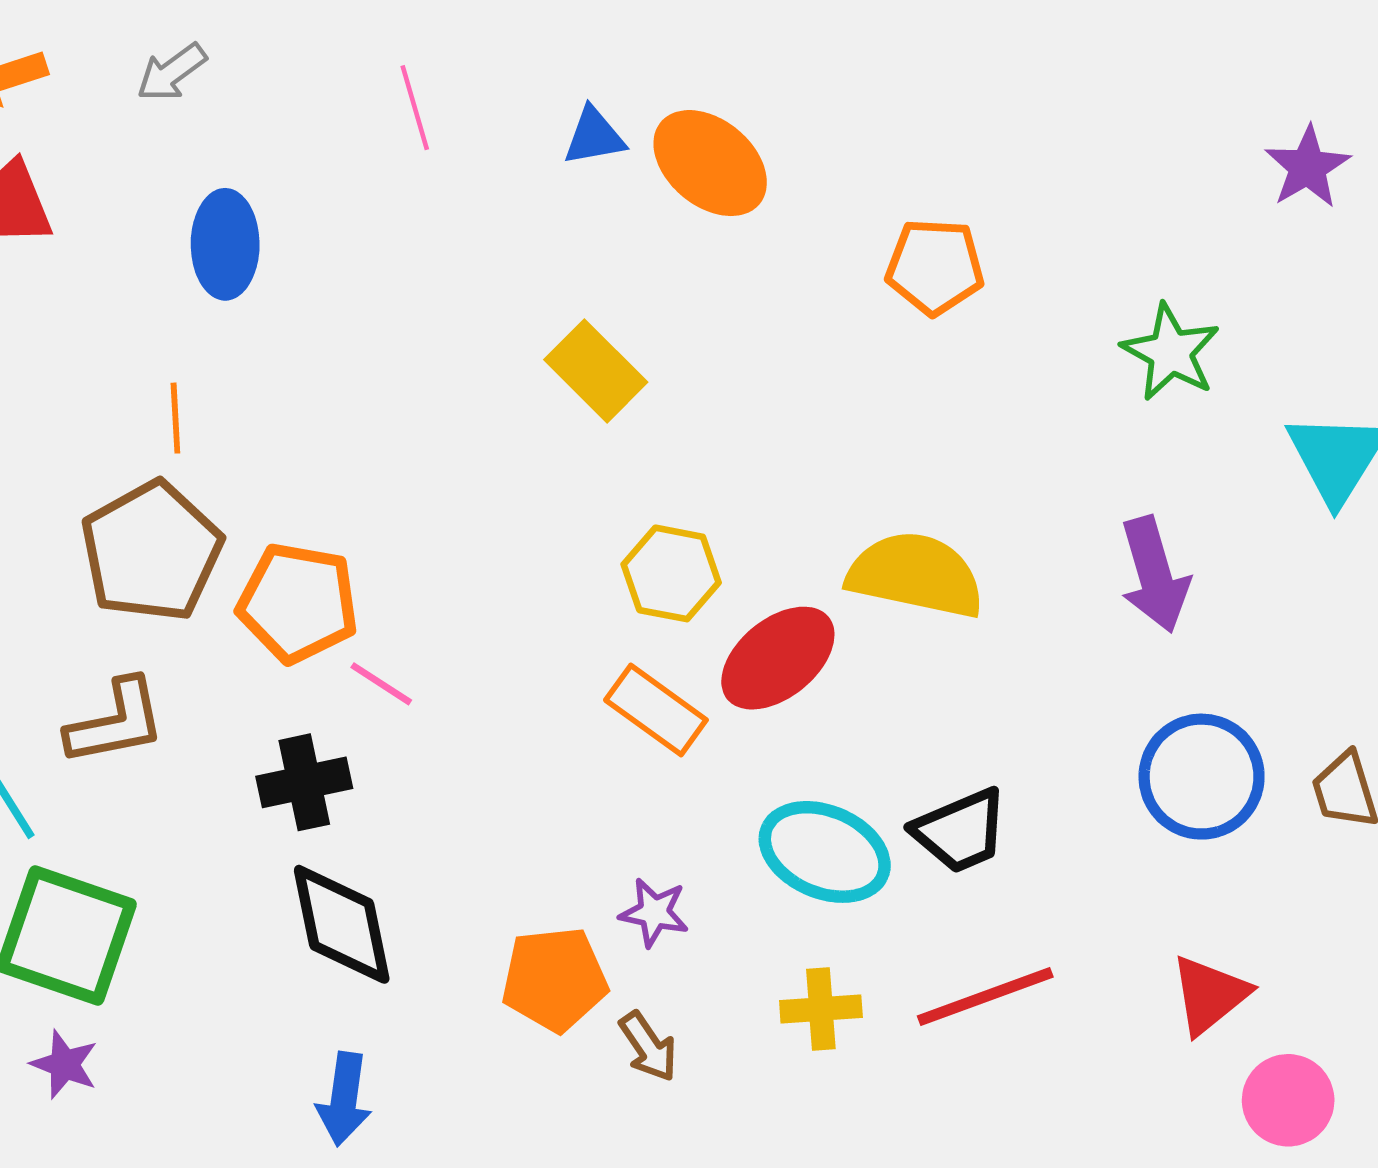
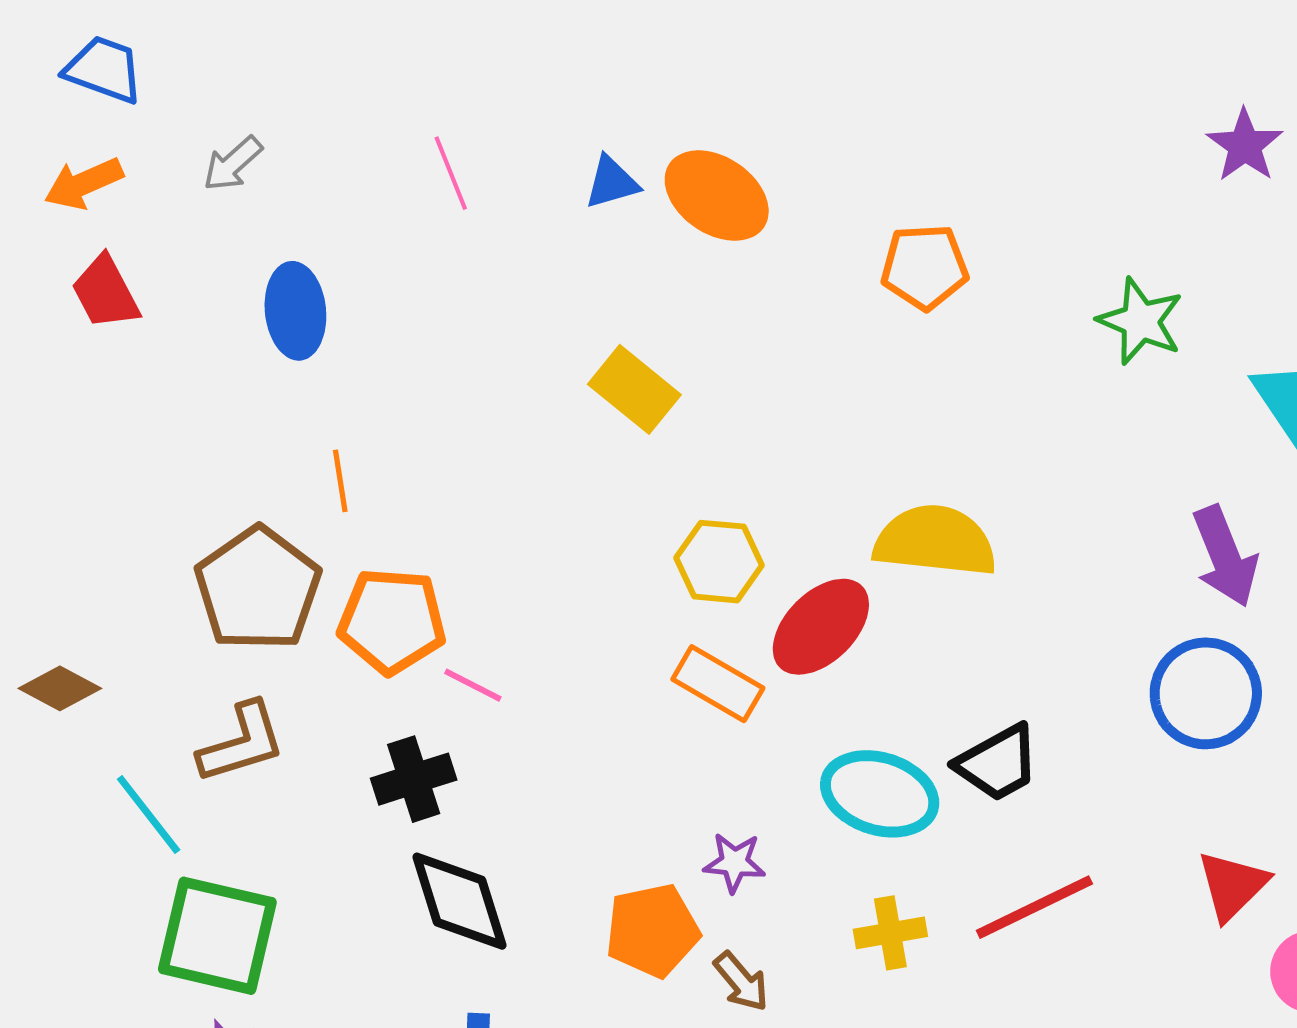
orange line: (175, 418) -> (340, 481), moved
purple arrow: (1154, 575) -> (1225, 556), moved

